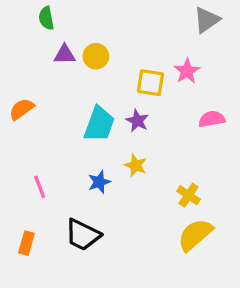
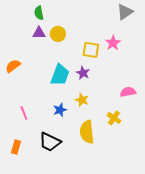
green semicircle: (46, 18) -> (39, 13), moved
pink semicircle: (212, 119) -> (128, 92), moved
yellow semicircle: (195, 235) -> (87, 132), moved, turned -55

